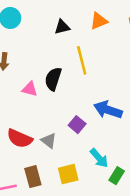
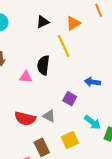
orange triangle: (99, 21) -> (73, 23), moved
blue arrow: (108, 110) -> (92, 82), size x0.7

